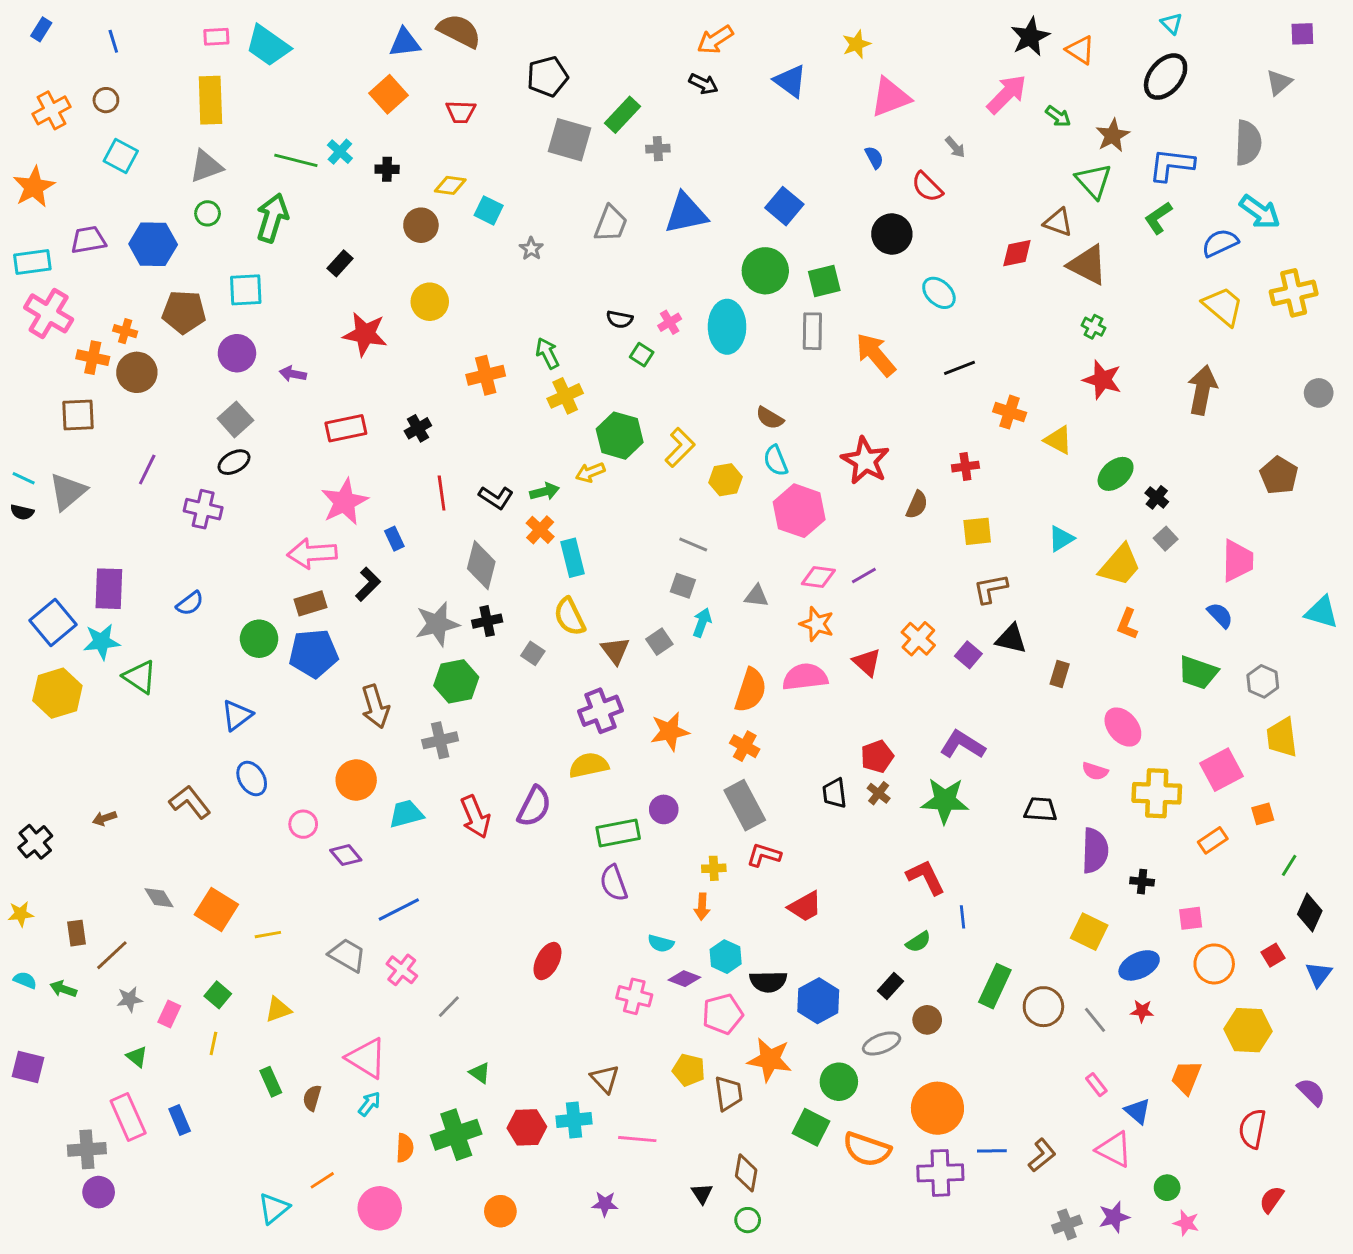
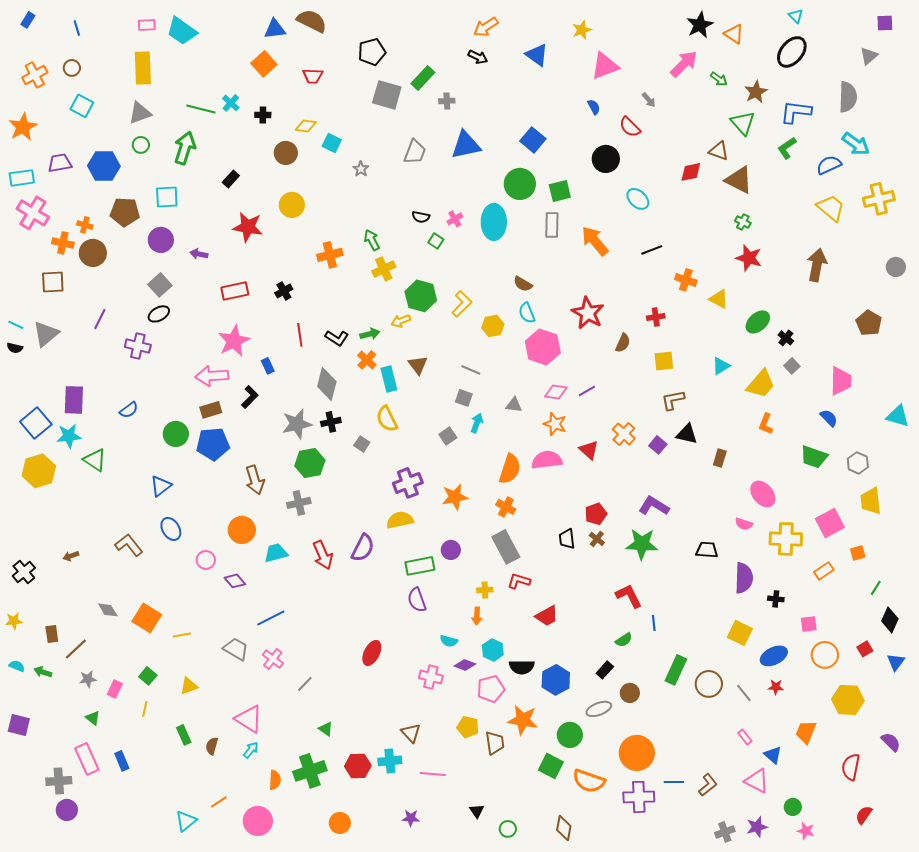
brown triangle: (615, 650) -> (418, 365), moved
brown diamond: (746, 1173) -> (564, 828), moved

